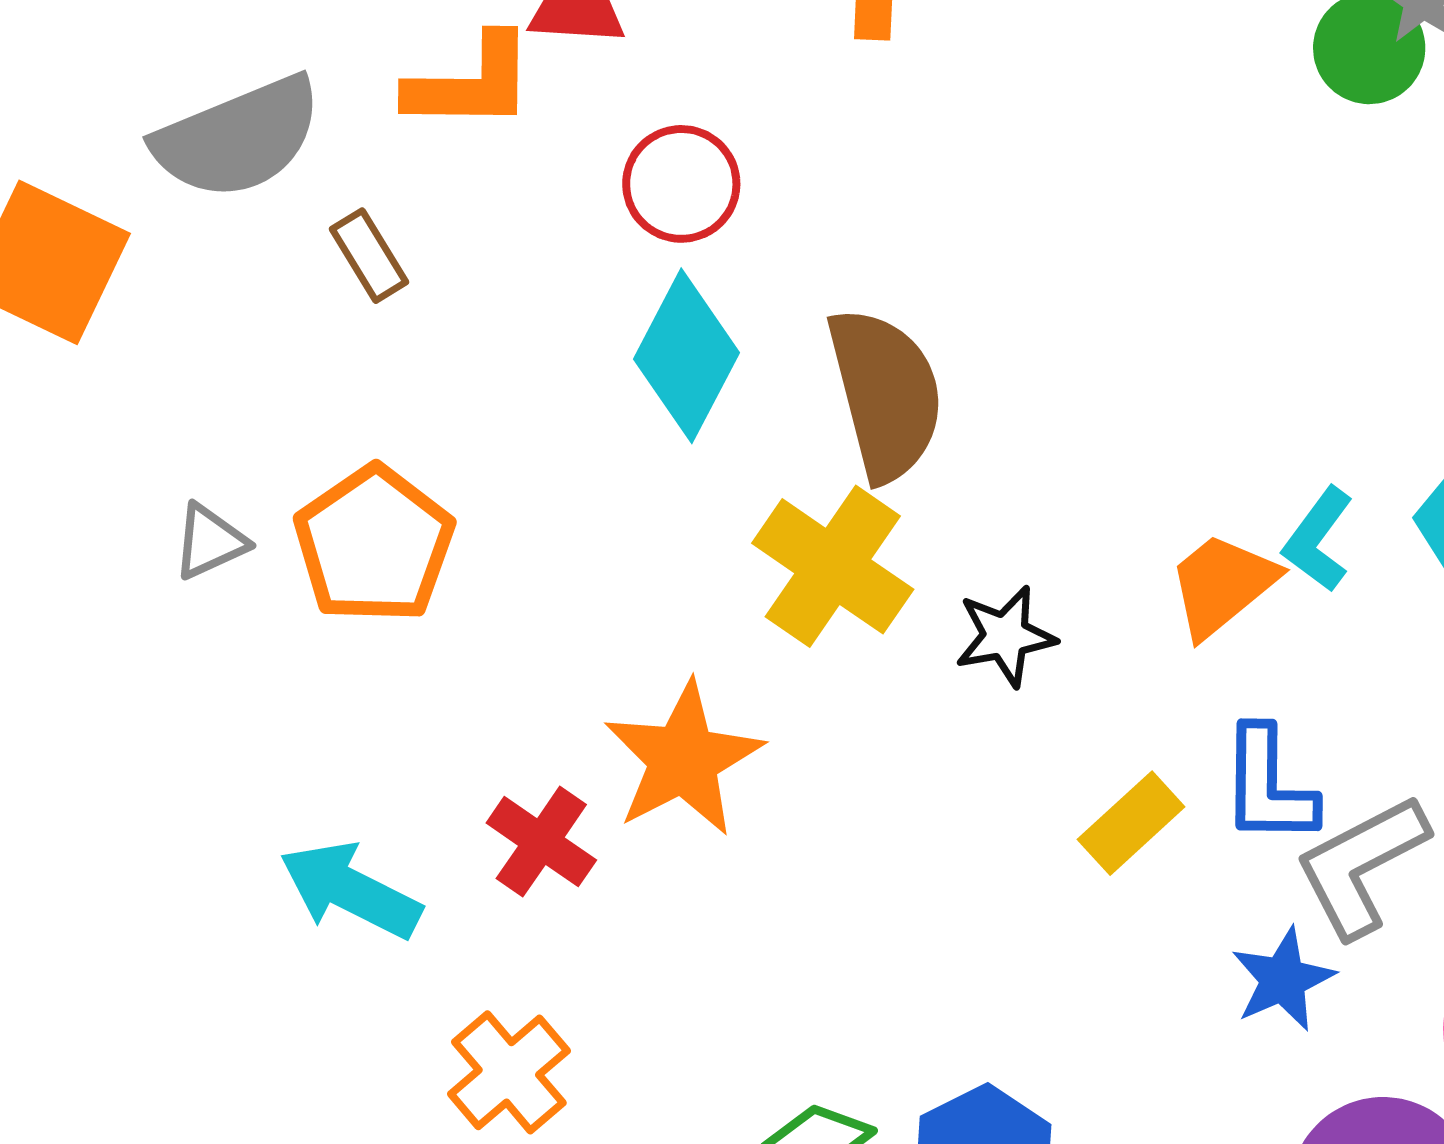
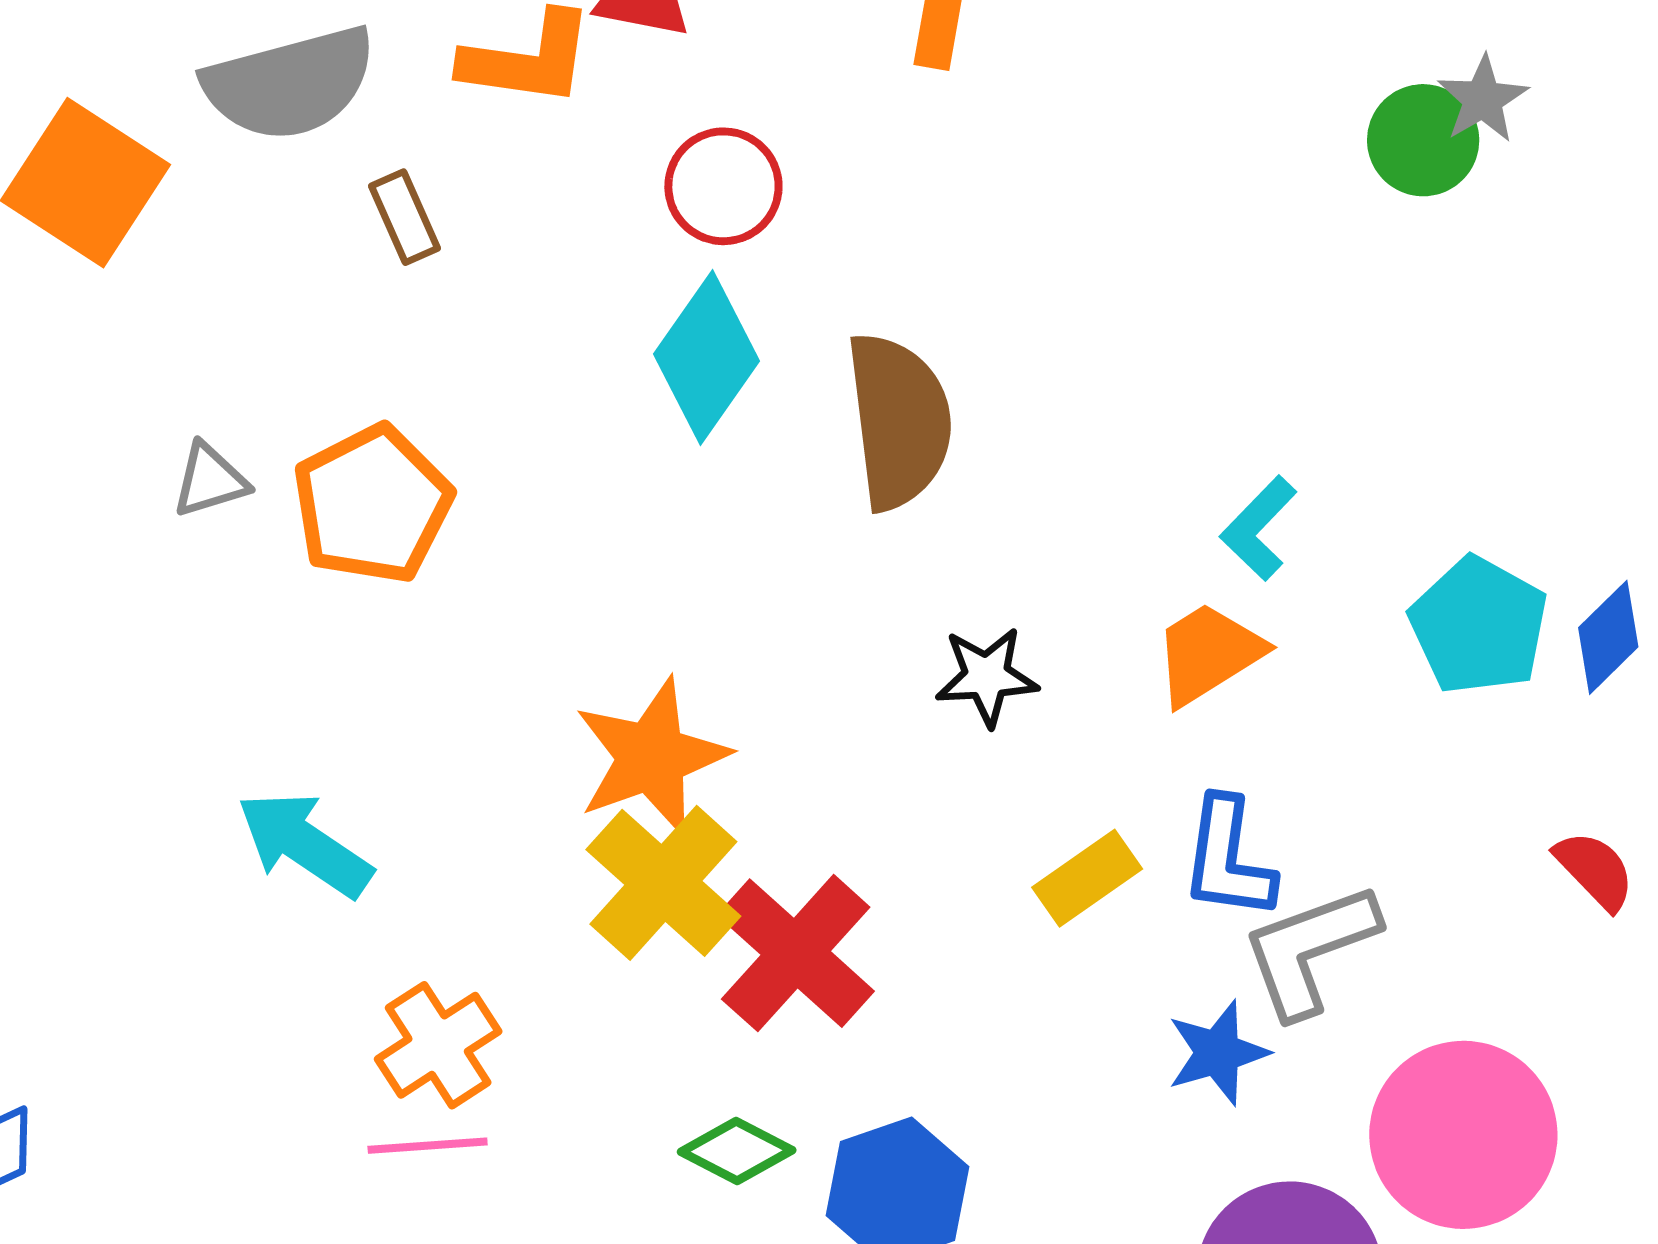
cyan L-shape: (1318, 539) -> (1259, 528), moved
yellow cross: (833, 566) -> (663, 883), moved
red cross: (541, 842) -> (796, 953), moved, size x1.5

